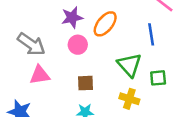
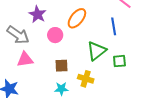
purple star: (72, 17) -> (37, 14), moved, turned -30
green triangle: (129, 65) -> (97, 51), turned 35
yellow cross: (129, 99) -> (86, 79), moved

